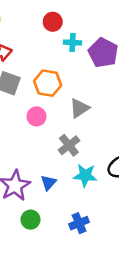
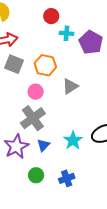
gray cross: (69, 145) -> (33, 118), moved, size x1.4
cyan star: (85, 175) -> (73, 140), turned 30
green circle: (31, 220) -> (36, 175), moved

